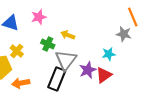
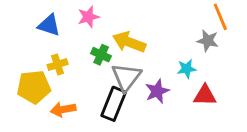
yellow arrow: (68, 35) -> (129, 42), size x1.6
yellow cross: (17, 51) -> (58, 65), turned 32
red triangle: (104, 75) -> (205, 95), moved, turned 36

